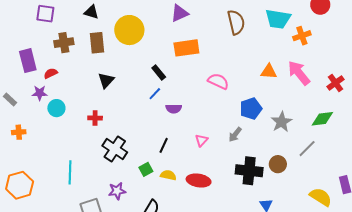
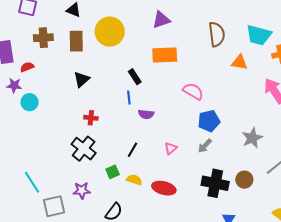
orange triangle: (269, 72) -> (239, 62), moved
blue line: (155, 94) -> (129, 97), turned -56
blue pentagon: (251, 109) -> (209, 121), moved
red cross: (95, 118) -> (91, 118), moved
cyan line: (70, 172) -> (32, 182), moved, turned -40

